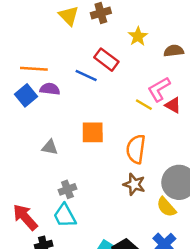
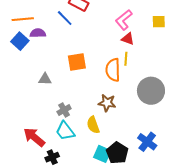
blue line: (86, 75) -> (65, 18), turned 30
yellow line: (144, 105) -> (126, 59), moved, turned 72
red triangle: (173, 105) -> (128, 39), moved
brown star: (134, 184) -> (107, 103), moved
yellow semicircle: (166, 207) -> (93, 125), moved, turned 30

